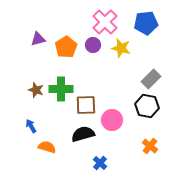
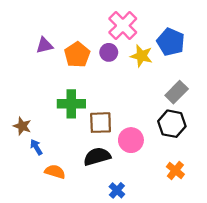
blue pentagon: (146, 23) -> (171, 42), moved, turned 30
brown star: (36, 90) -> (22, 126), moved

